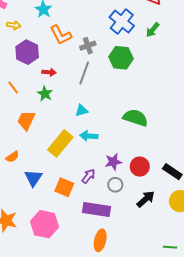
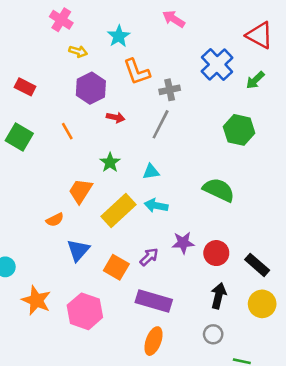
green hexagon: (121, 58) -> (239, 130), moved
green star: (45, 94) -> (110, 162), moved
orange trapezoid: (26, 120) -> (80, 191), moved
gray circle: (115, 185) -> (213, 334), moved
black arrow: (146, 199) -> (219, 296), turned -42

